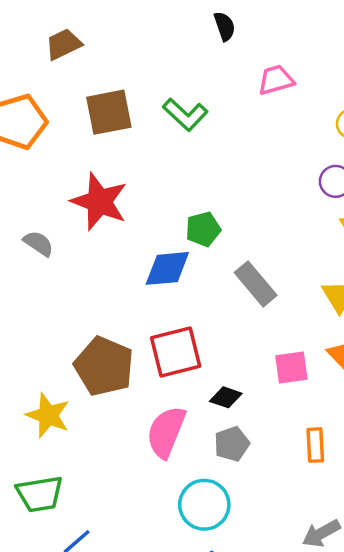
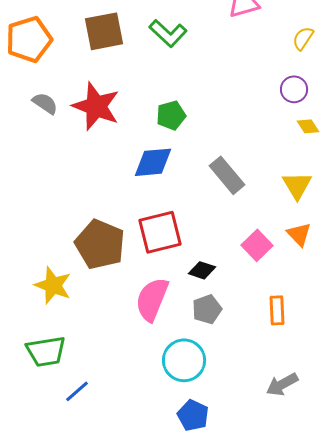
green pentagon: (203, 229) -> (171, 115), moved
gray semicircle: (38, 243) -> (45, 103), moved
pink square: (291, 368) -> (257, 245), turned -36

